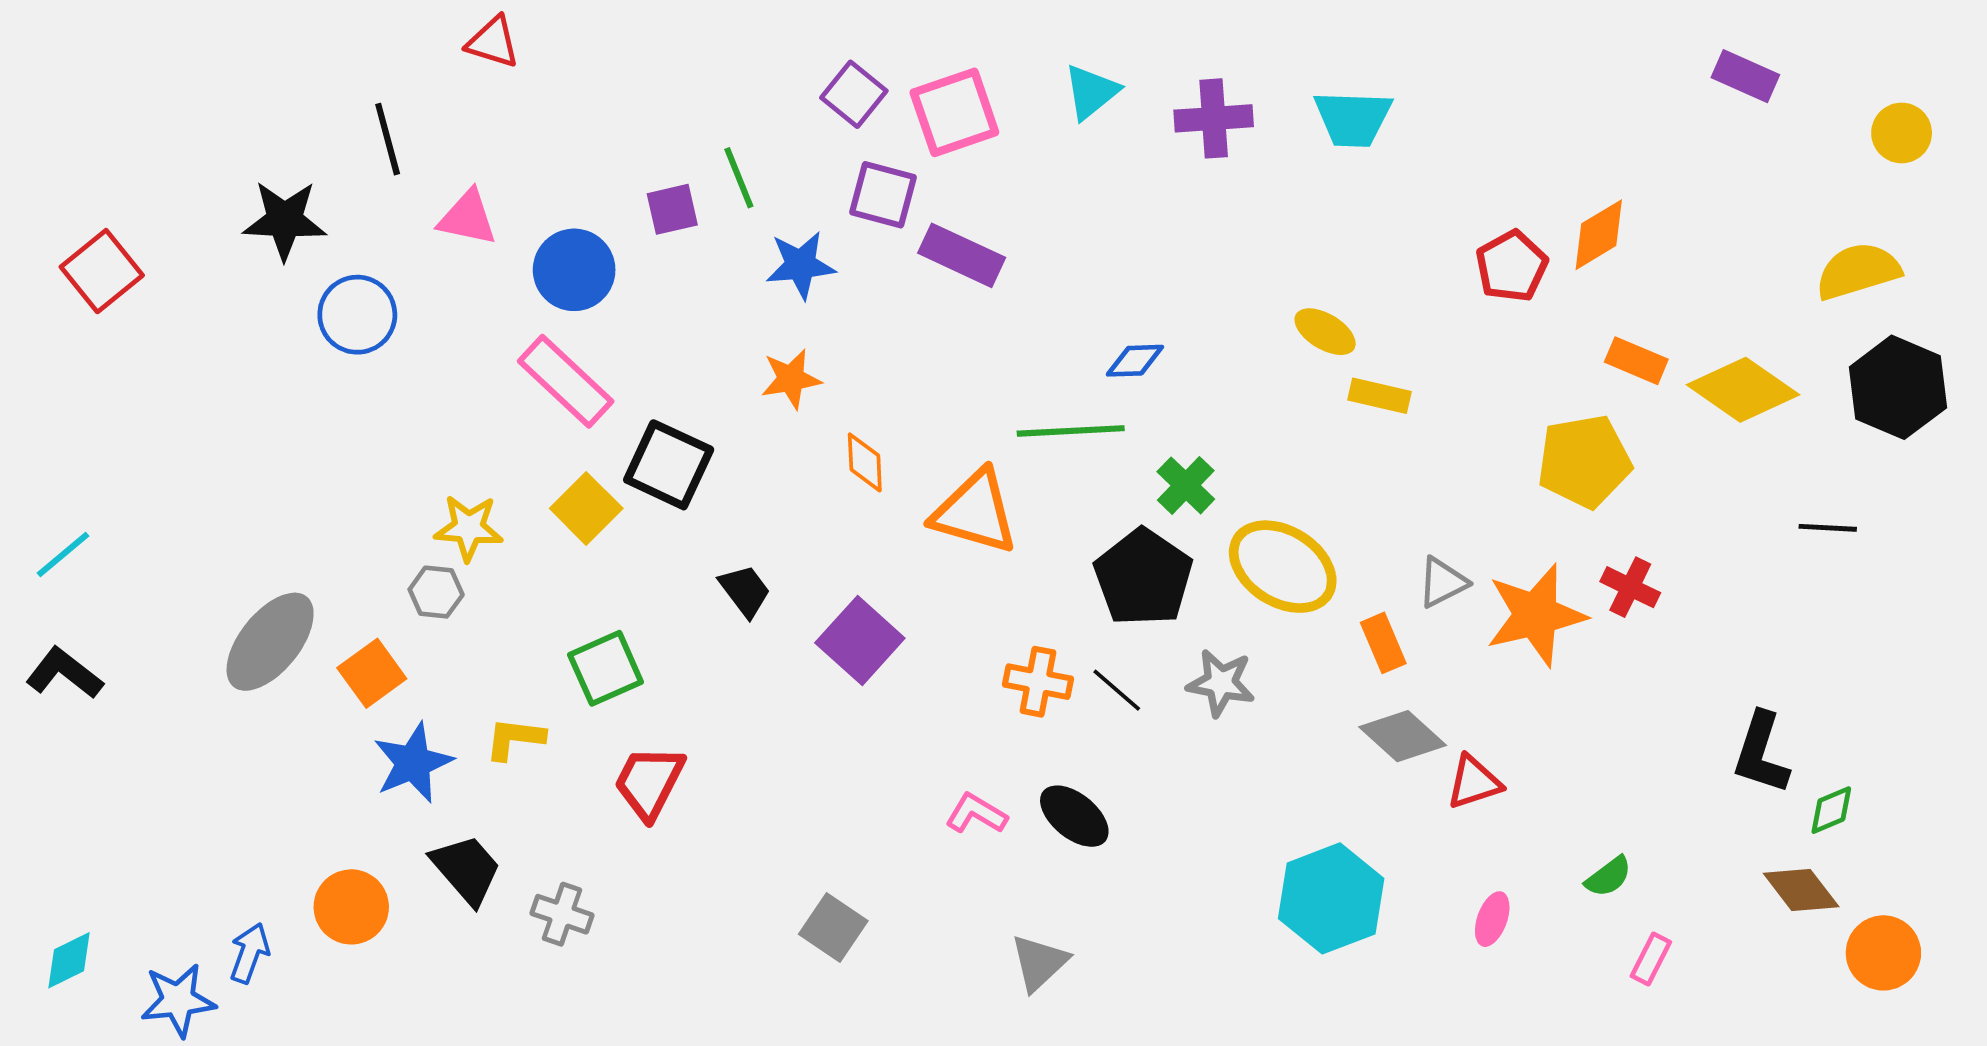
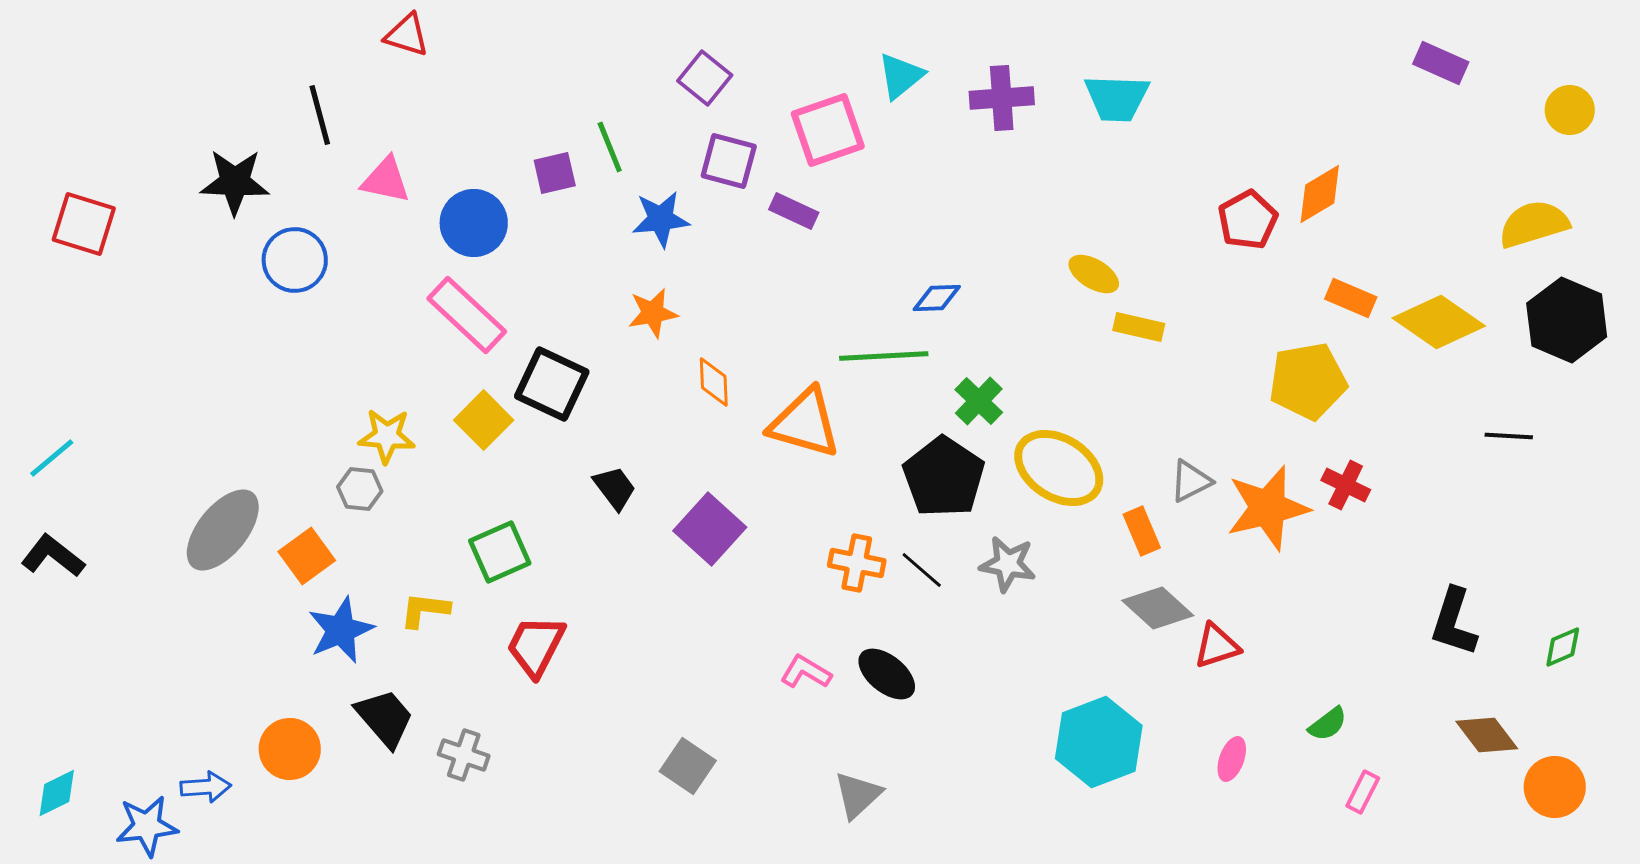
pink square: (954, 112) -> (828, 130), moved
purple rectangle: (962, 255) -> (794, 211), size x0.7
red square: (102, 271) -> (84, 224), turned -34
green diamond: (1831, 810) -> (1563, 647), moved
blue arrow: (250, 953) -> (206, 787), turned 66

